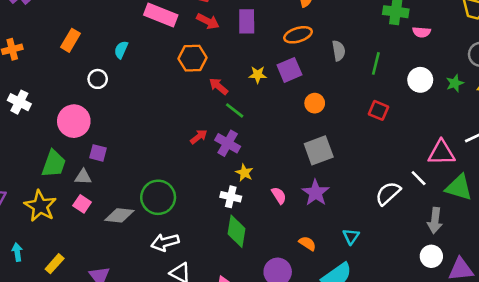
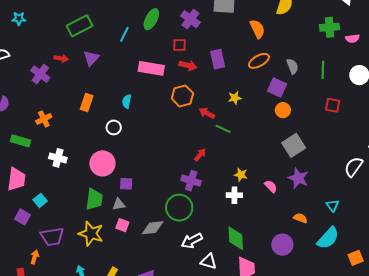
purple square: (289, 70) -> (277, 88), moved, turned -30
purple cross: (228, 143) -> (191, 181), moved
green diamond: (236, 231) -> (236, 238), moved

